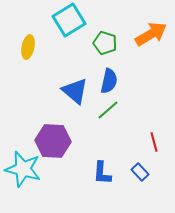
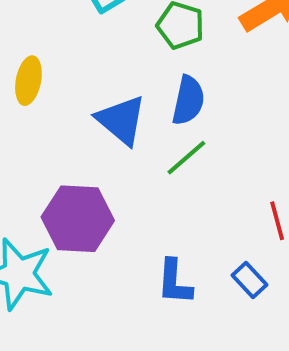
yellow ellipse: (28, 47) -> (28, 81), moved

